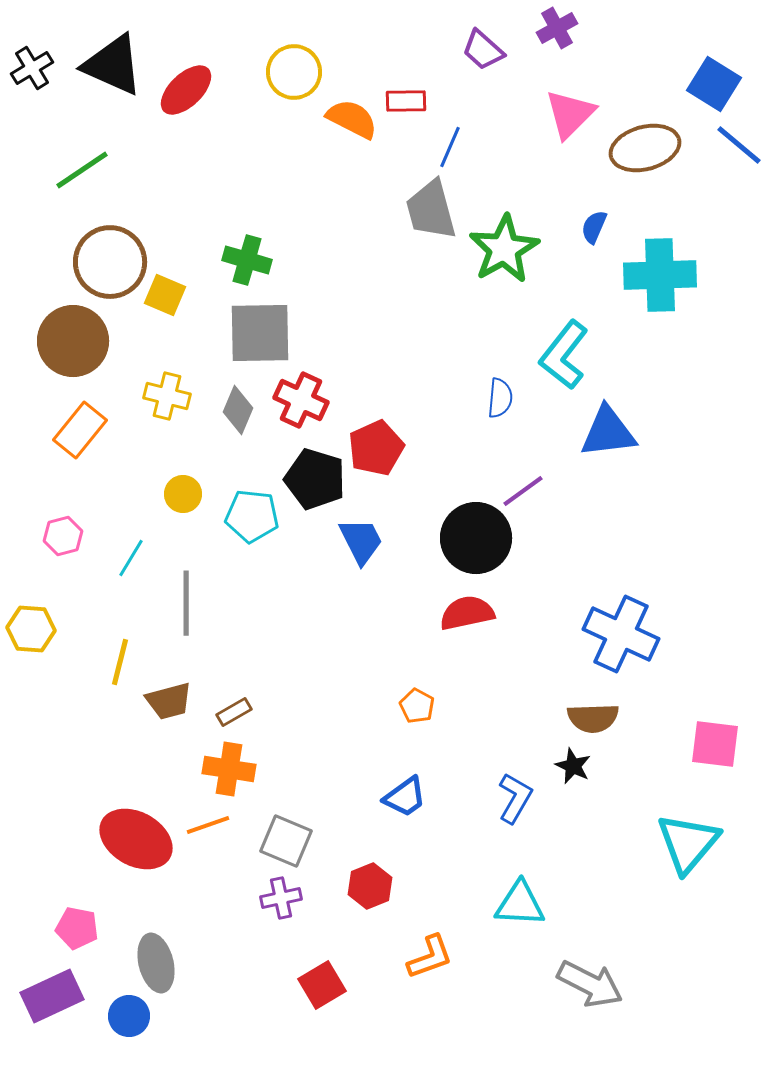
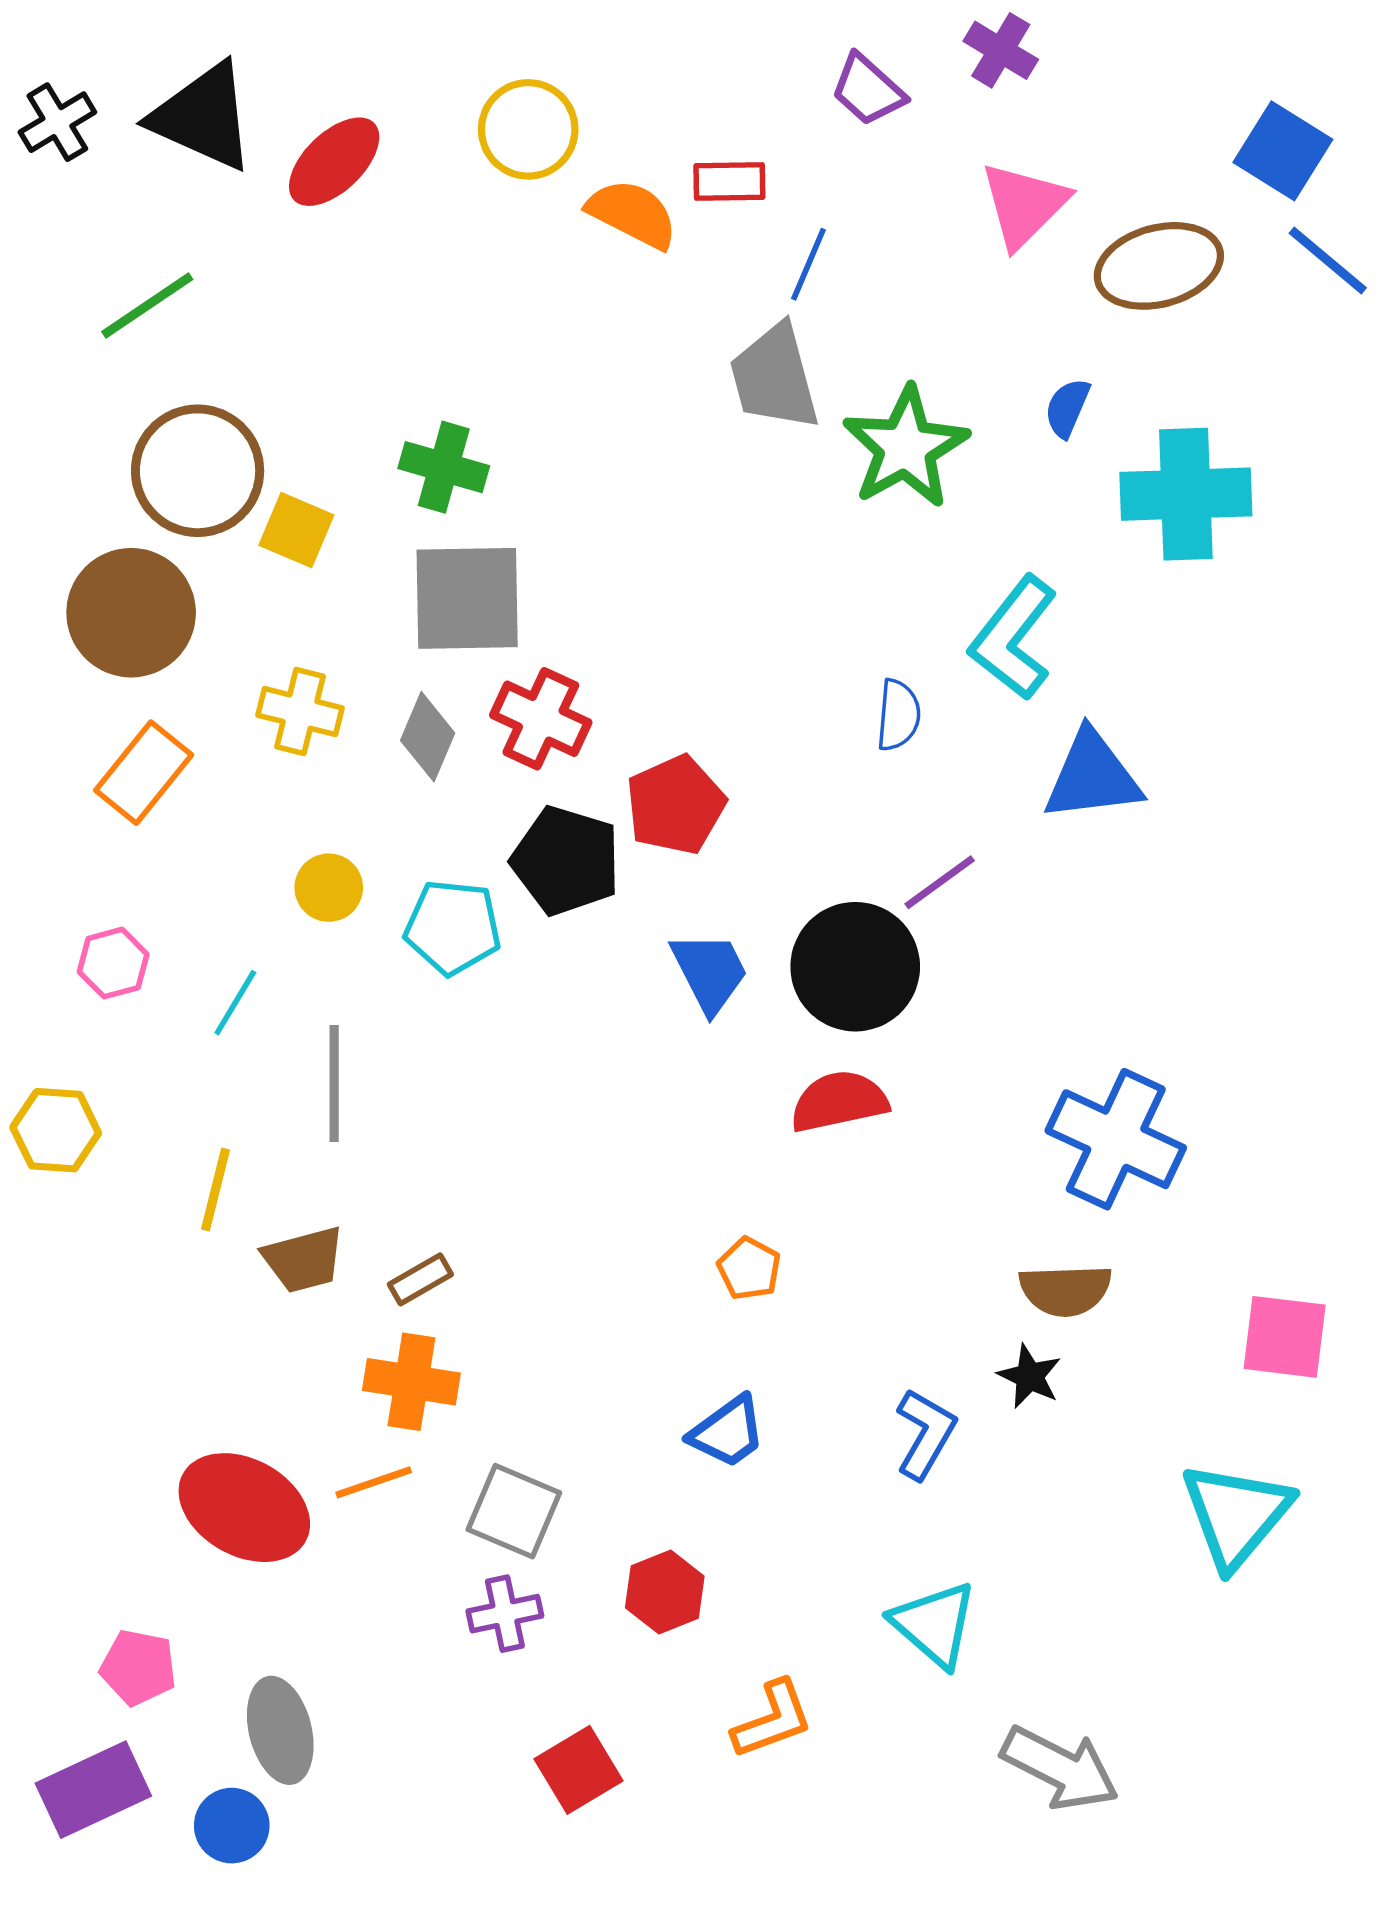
purple cross: (557, 28) -> (1001, 50), turned -30
blue trapezoid: (361, 541) -> (710, 972), moved
cyan triangle: (520, 904) -> (934, 1624), turned 38

